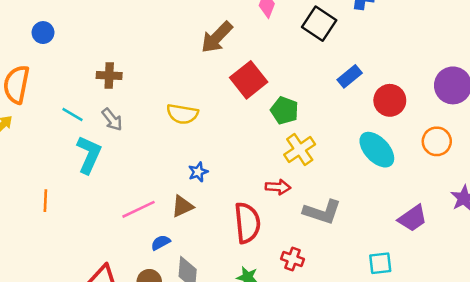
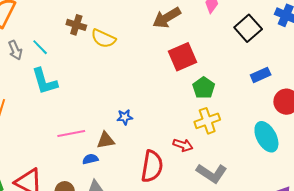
yellow semicircle: (182, 114) -> (103, 39), moved
gray arrow: (112, 119) -> (15, 50), moved
cyan L-shape: (89, 155) -> (45, 81), turned 124
blue semicircle: (161, 243) -> (90, 159), moved

